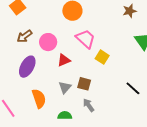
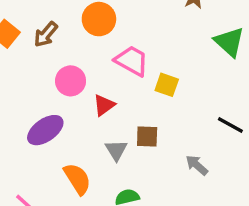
brown arrow: (24, 36) -> (46, 34), moved
purple ellipse: (27, 67) -> (45, 130), turned 40
gray arrow: (89, 105) -> (197, 165), moved

